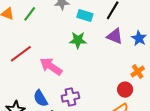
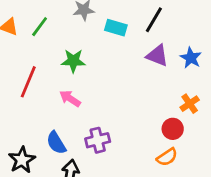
green star: (78, 40) -> (73, 61), moved
red line: (21, 54) -> (28, 82), turned -30
pink arrow: (51, 66) -> (70, 99), size x0.7

